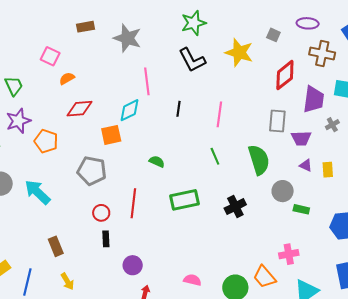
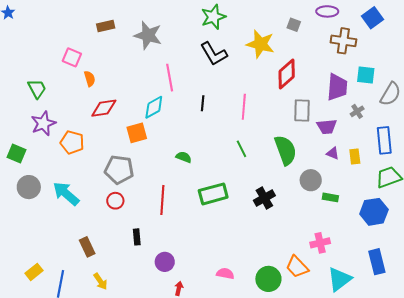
red diamond: (285, 75) -> (287, 74), moved
orange semicircle: (67, 78) -> (90, 79), turned 105
red circle: (101, 213) -> (115, 201), moved

